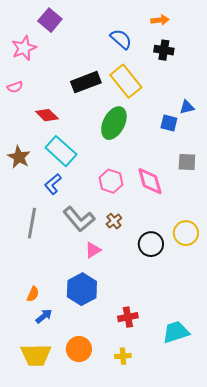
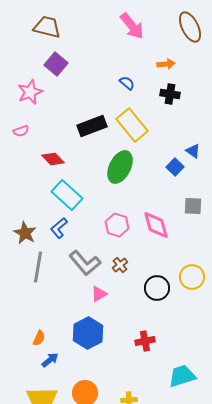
blue semicircle: (121, 39) -> (127, 83), size x0.7
blue triangle: (187, 107) -> (193, 151), turned 49
blue square: (169, 123) -> (175, 167), turned 30
brown star: (19, 157) -> (25, 233), moved
red cross: (128, 317) -> (145, 341), moved

